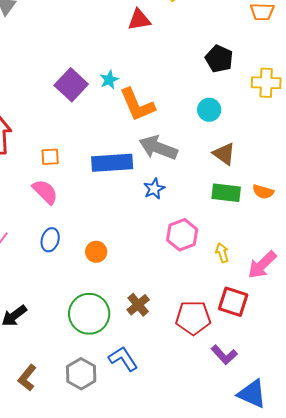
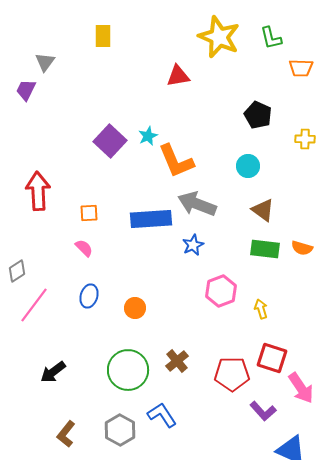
yellow cross: (266, 83) -> (305, 139), size x0.7
pink semicircle: (45, 192) -> (84, 248), size x0.7
pink arrow: (262, 265) -> (301, 388), moved, turned -80

